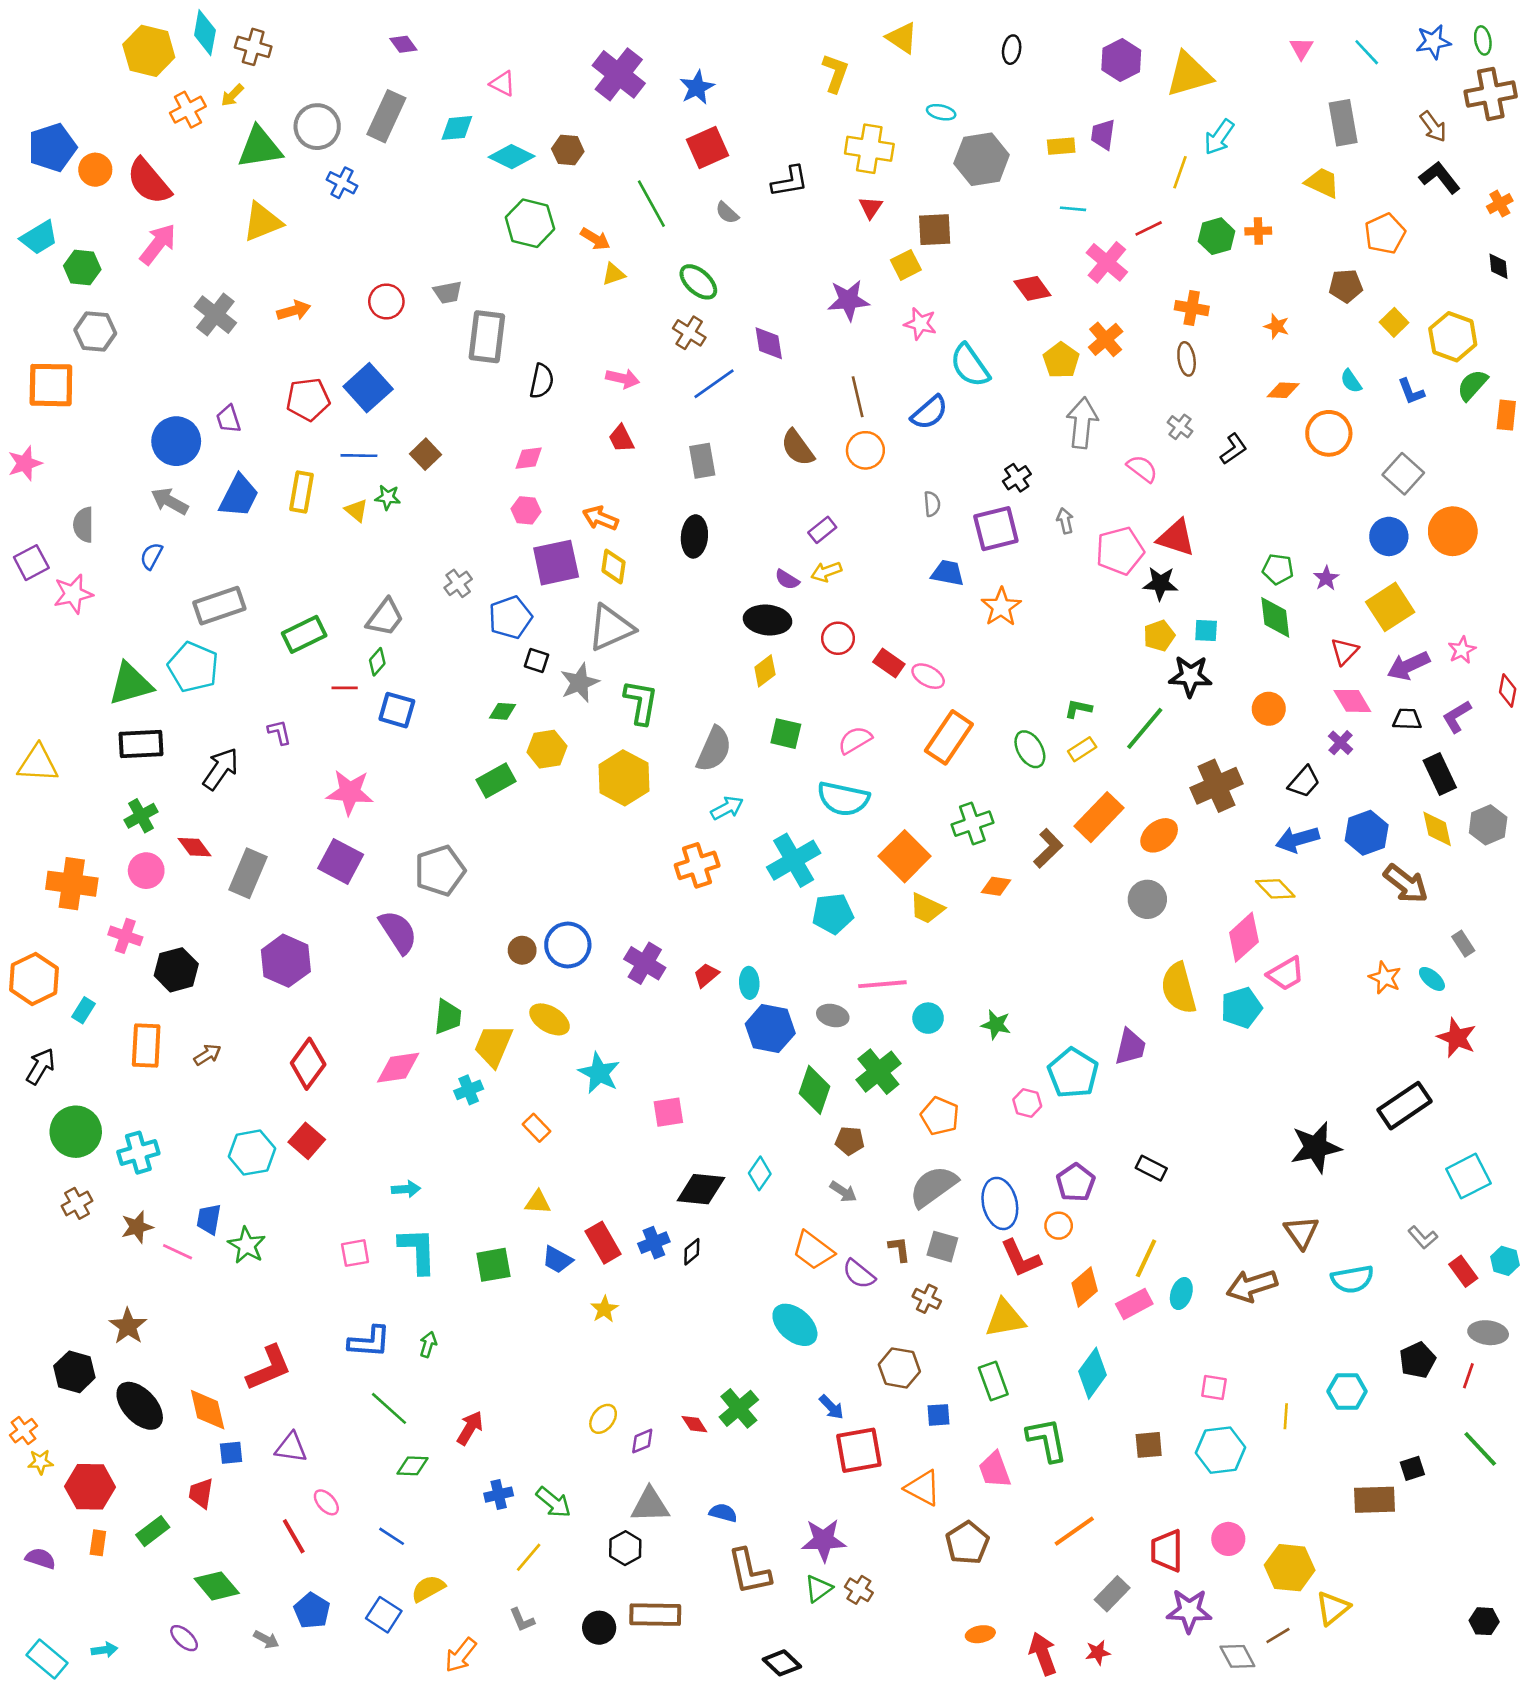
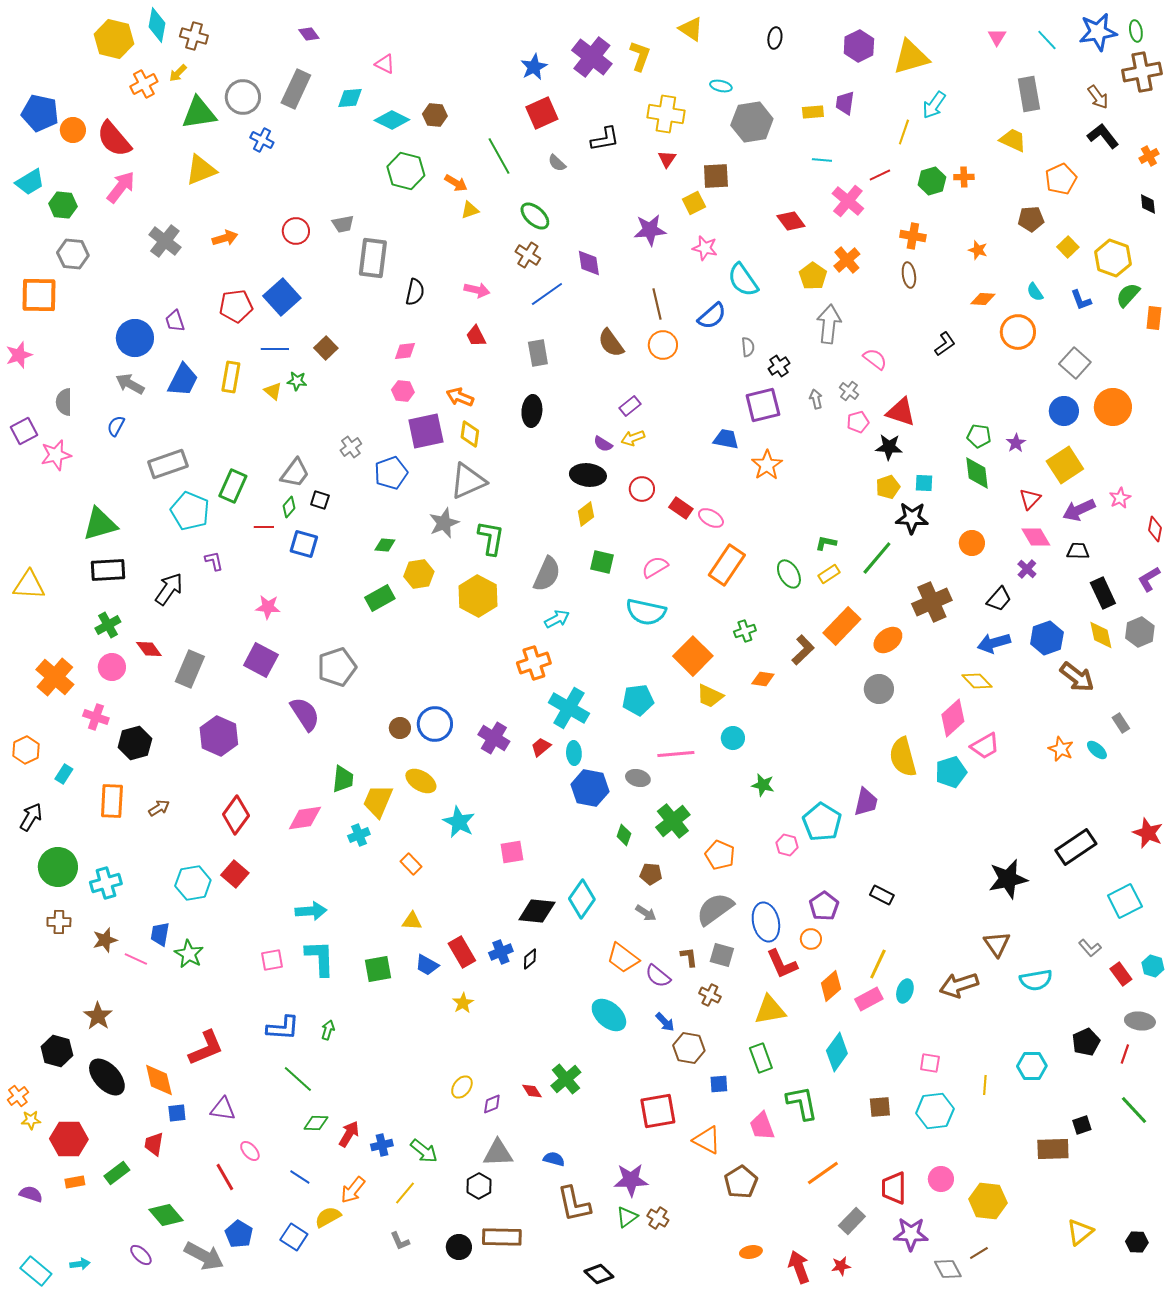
blue star: (1433, 42) -> (1098, 32), size x1.4
purple cross: (619, 74) -> (592, 57), moved
blue pentagon: (52, 147) -> (40, 113), turned 30
gray cross: (1180, 427) -> (849, 391), moved
gray semicircle: (932, 504) -> (748, 347), moved
pink pentagon: (1120, 551) -> (858, 422), size x0.6
green rectangle: (304, 634) -> (233, 486), turned -40
black square: (536, 660) -> (320, 500), moved
cyan pentagon: (193, 667) -> (190, 511), moved
purple L-shape: (1457, 717) -> (1149, 579), moved
pink star: (350, 792) -> (268, 607), size x0.7
green cross: (972, 824) -> (745, 631), size x0.7
cyan cross: (794, 860) -> (569, 708), moved, turned -30
orange cross: (72, 884) -> (55, 677), turned 33
orange hexagon: (34, 979) -> (26, 750), size x0.7
cyan circle: (928, 1018) -> (733, 738), moved
red star: (1457, 1038) -> (1148, 833), moved
green diamond: (815, 1090) -> (624, 835), size x0.6
cyan diamond: (760, 1173) -> (582, 899), size x1.5
cyan arrow: (406, 1189) -> (311, 911), size x1.4
brown cross: (77, 1203) -> (59, 922), turned 30
blue arrow: (831, 1407) -> (665, 1022), moved
red arrow: (470, 1428) -> (349, 1134), moved
orange rectangle: (98, 1543) -> (75, 1182), turned 72
yellow triangle: (1333, 1608) -> (1080, 1232), moved
gray arrow: (266, 1639) -> (204, 1256), size x2.0
orange arrow: (461, 1655) -> (353, 1190), moved

